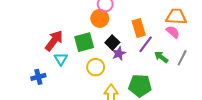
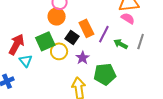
orange rectangle: (139, 28) -> (86, 28), moved
purple star: (119, 53) -> (83, 58), moved
yellow circle: (96, 67) -> (59, 51), moved

